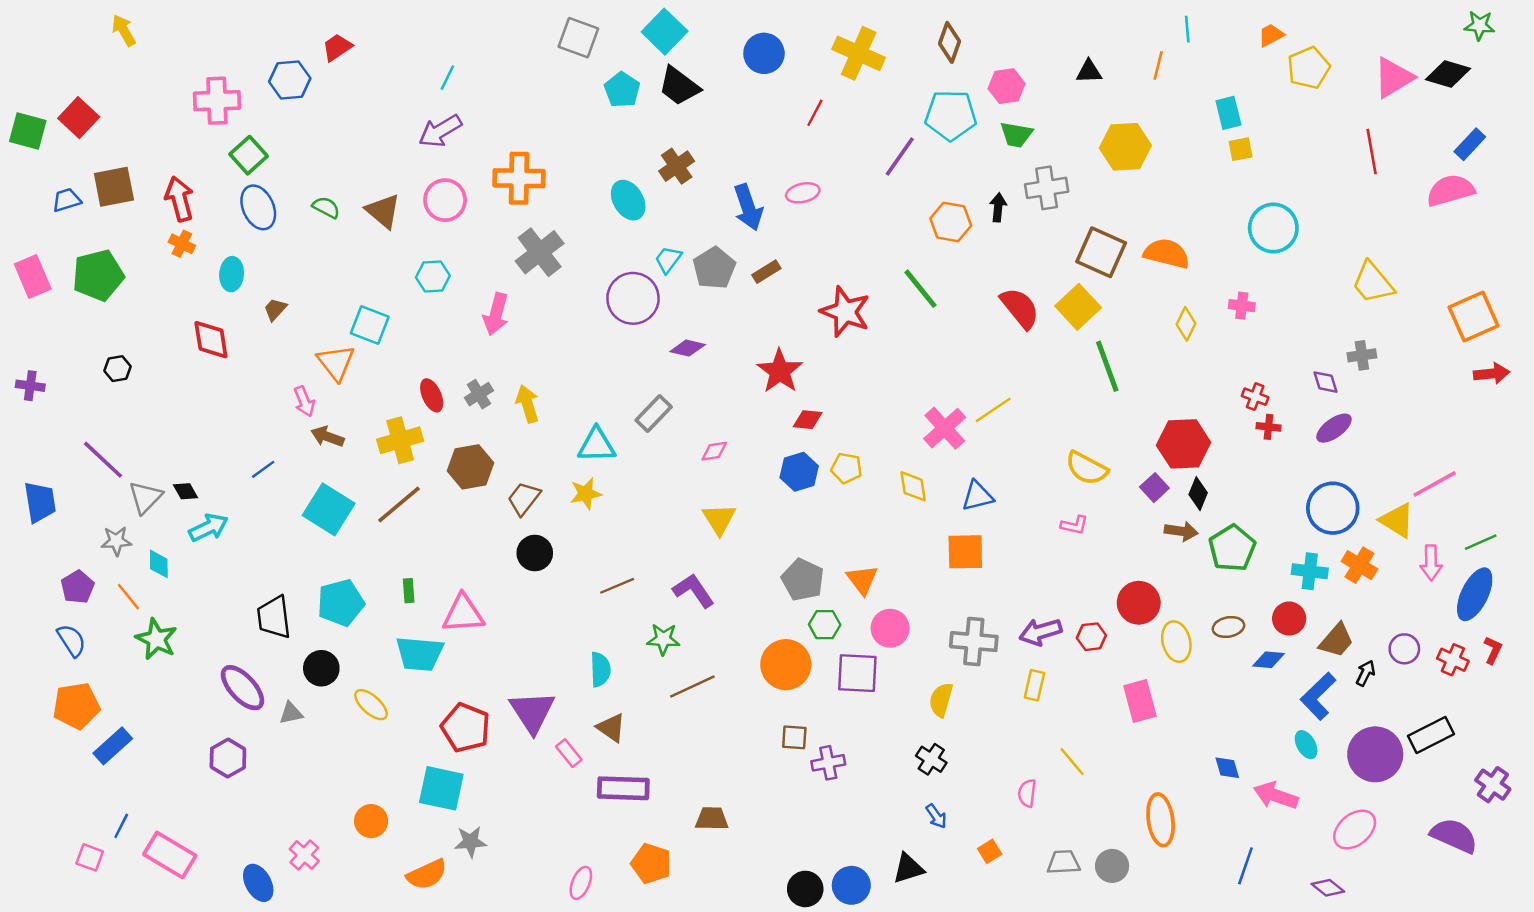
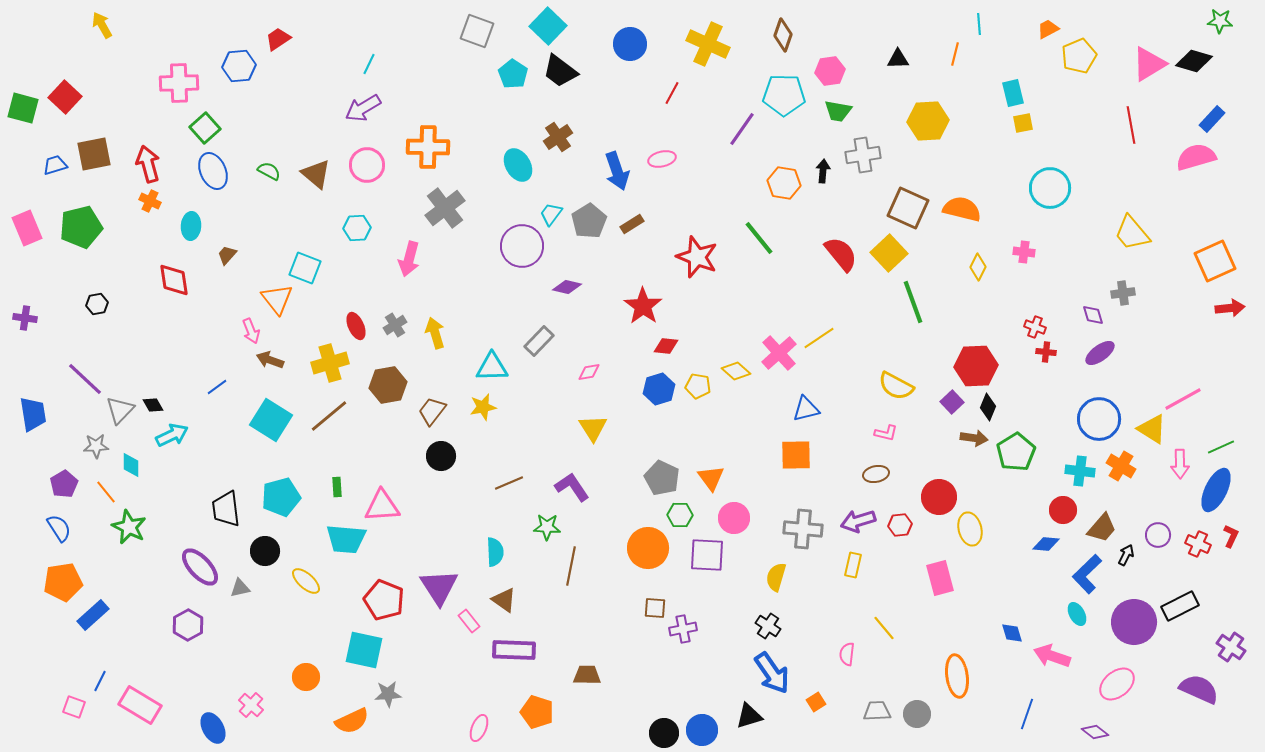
yellow diamond: (913, 486) -> (736, 371), moved, turned -40
brown ellipse: (1228, 627) -> (876, 474), moved
brown line: (692, 686) -> (571, 566), turned -54
blue arrow: (936, 816) -> (772, 673), size x2.0

